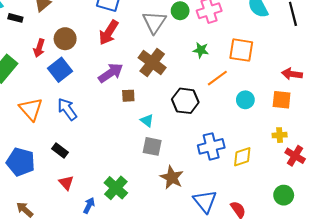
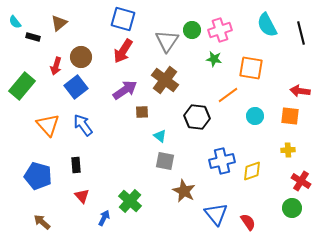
green star: (201, 50) -> (214, 59), moved
black rectangle: (60, 151) -> (76, 165), turned 49
red cross: (295, 156) -> (301, 181), moved

